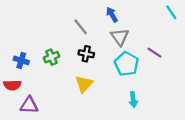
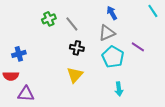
blue arrow: (112, 15) -> (112, 13), moved
gray triangle: (120, 37) -> (107, 33), turned 42
green cross: (52, 57) -> (49, 19), moved
blue cross: (21, 60) -> (19, 54), turned -32

